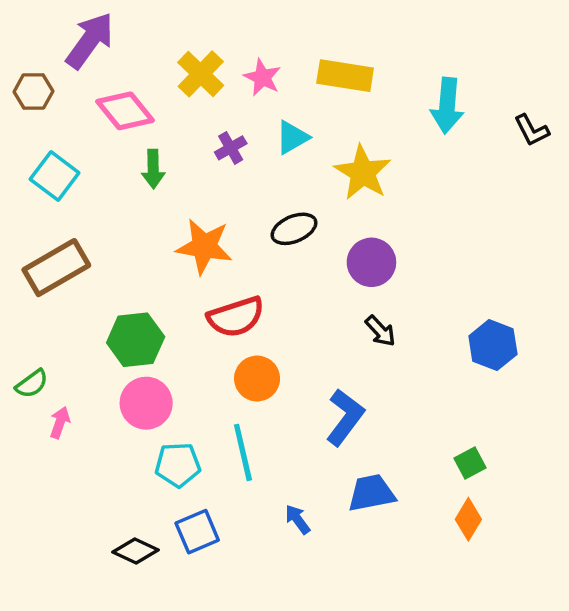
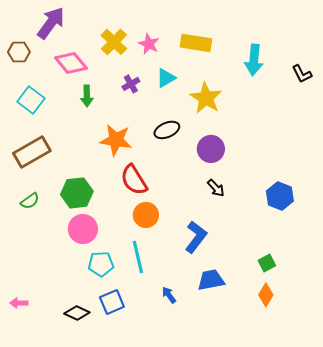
red semicircle: (236, 317) -> (134, 180), turned 76
green semicircle: (32, 384) -> (30, 201), moved
pink arrow: (60, 423) -> (19, 303), moved, turned -108

